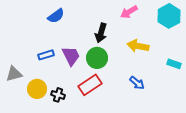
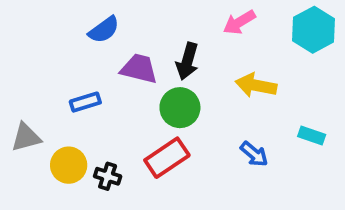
purple trapezoid: (71, 56) -> (139, 69), moved, turned -50
cyan rectangle: (174, 64) -> (312, 135), moved

